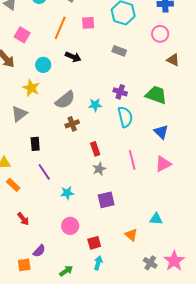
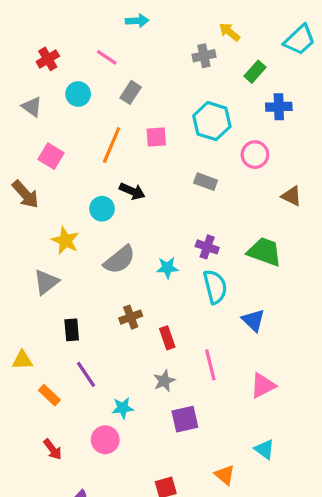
pink circle: (160, 34) -> (255, 155), moved
cyan circle: (43, 65) -> (102, 209), moved
brown cross: (72, 124) -> (131, 317), moved
blue triangle: (161, 132) -> (253, 320), moved
pink line: (132, 160) -> (210, 365), moved
pink triangle: (163, 164) -> (263, 386), moved
gray star: (99, 169) -> (164, 381), moved
orange rectangle: (13, 185) -> (49, 395), moved
cyan triangle: (156, 219) -> (265, 449), turned 32
pink circle: (70, 226) -> (105, 440), moved

